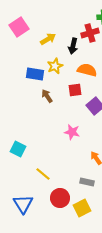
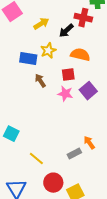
red cross: (90, 33) -> (83, 18), turned 30
black arrow: (73, 46) -> (66, 31), turned 35
pink star: (72, 132) -> (65, 94), moved
gray rectangle: (87, 182) -> (74, 154), moved, turned -40

